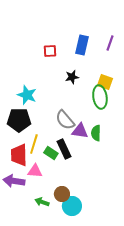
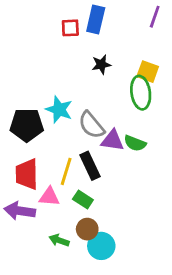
blue rectangle: (82, 45) -> (96, 19), moved
cyan star: (27, 95) -> (59, 110), moved
green semicircle: (96, 133) -> (135, 143), turned -70
yellow line: (34, 144) -> (66, 171), moved
green rectangle: (51, 153) -> (83, 200), moved

